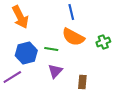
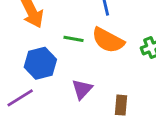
green line: (51, 49) -> (73, 39), moved

